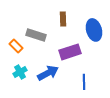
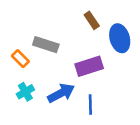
brown rectangle: (63, 19) -> (92, 20), moved, turned -32
blue line: (84, 82) -> (90, 105), moved

